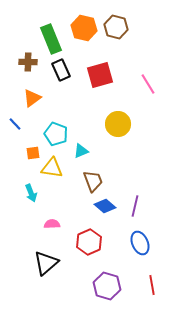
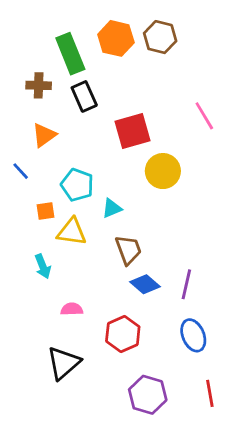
red square: (100, 75) -> (133, 131), moved

